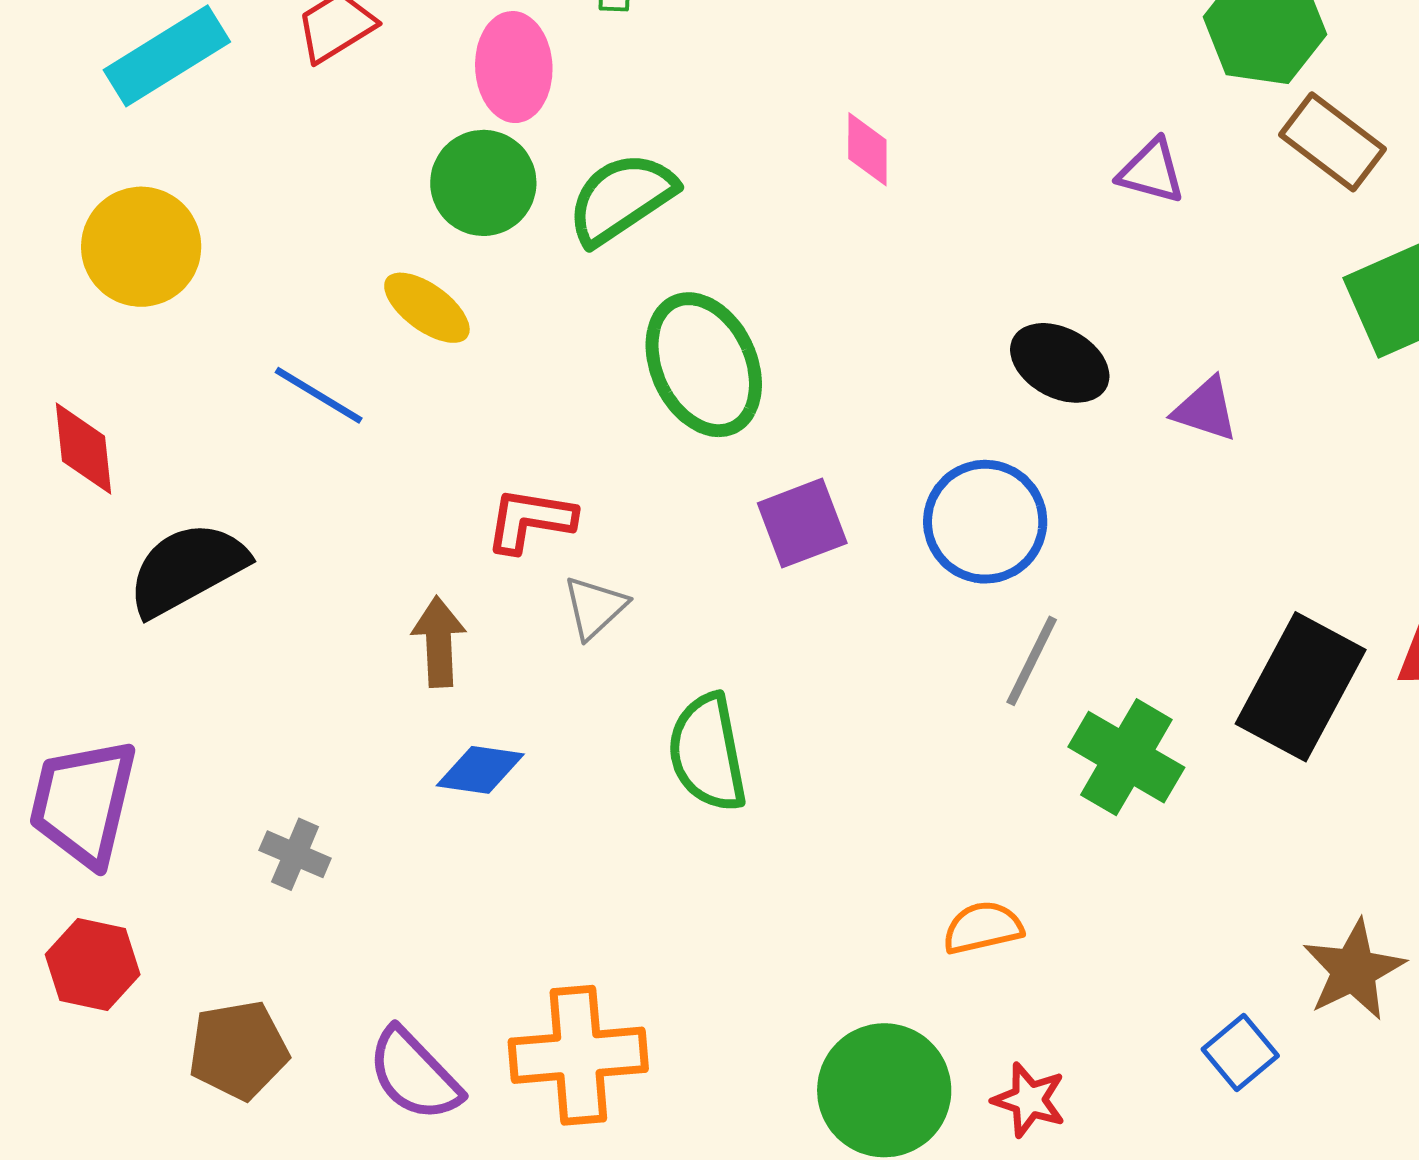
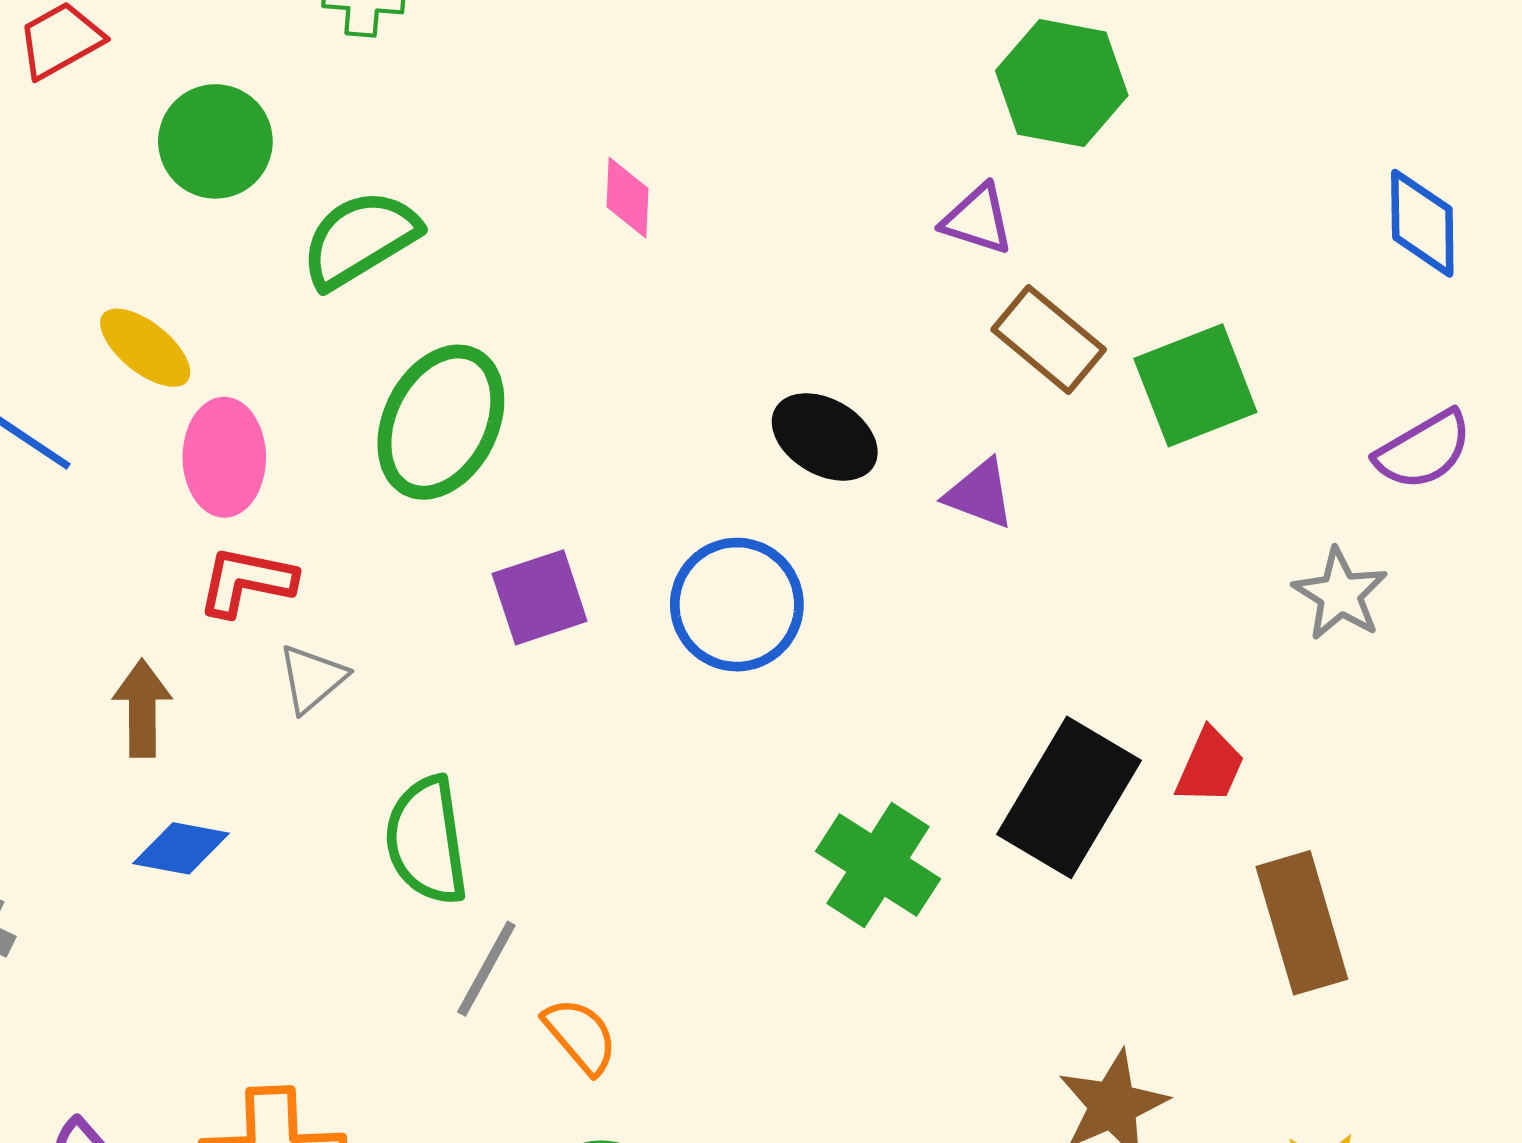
pink ellipse: (514, 67) -> (224, 457), moved
brown rectangle: (1333, 142) -> (1049, 340), moved
purple triangle: (1151, 171) -> (978, 220), moved
green circle: (483, 183) -> (215, 141), moved
green ellipse: (704, 365) -> (441, 422), turned 49
gray line: (1032, 661) -> (486, 969), moved
orange semicircle: (983, 928) -> (580, 1036), moved, turned 60

